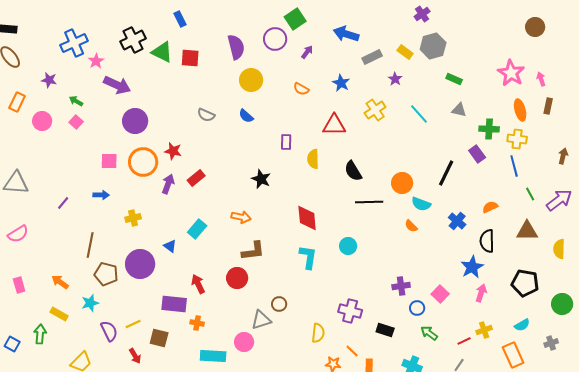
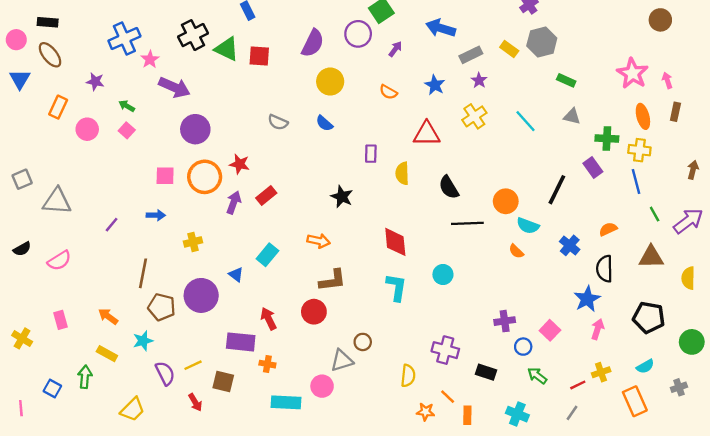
purple semicircle: (236, 47) -> (313, 43), turned 40
purple star: (395, 79) -> (479, 80), moved

